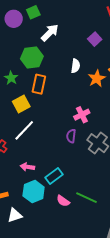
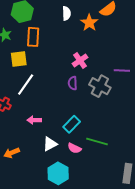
yellow square: (21, 104) -> (19, 59), turned 30
cyan rectangle: (54, 176) -> (72, 124), moved
cyan hexagon: (34, 192) -> (58, 173), moved
white triangle: (15, 215) -> (50, 144), moved

